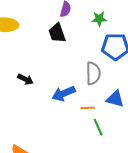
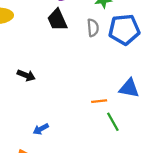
gray semicircle: (93, 73) -> (93, 28), moved, size x0.7
blue arrow: (64, 94) -> (41, 129), moved, size x0.6

